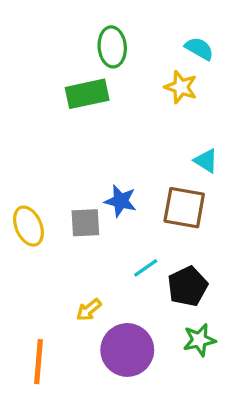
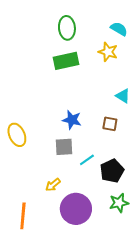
green rectangle: (87, 94) -> (66, 61), moved
brown square: (184, 208) -> (110, 124), size x0.6
gray square: (85, 223) -> (64, 147), moved

